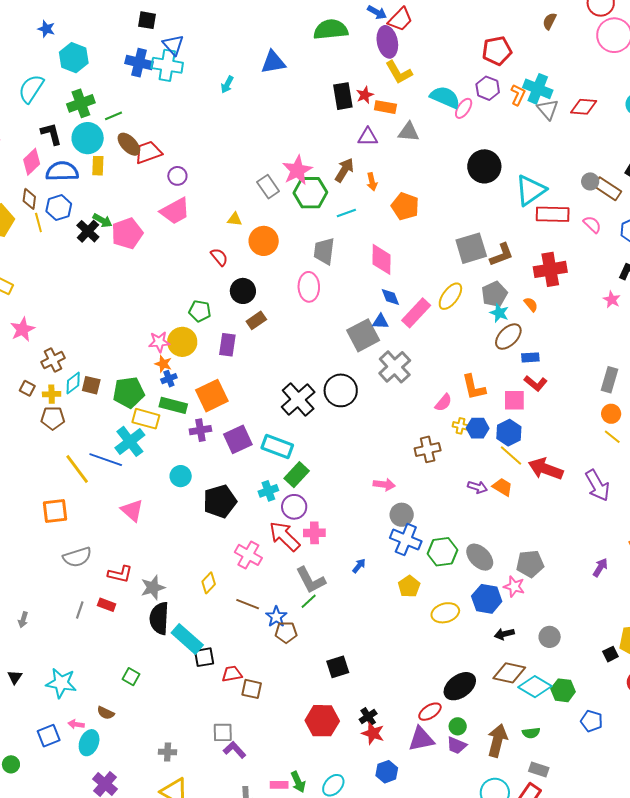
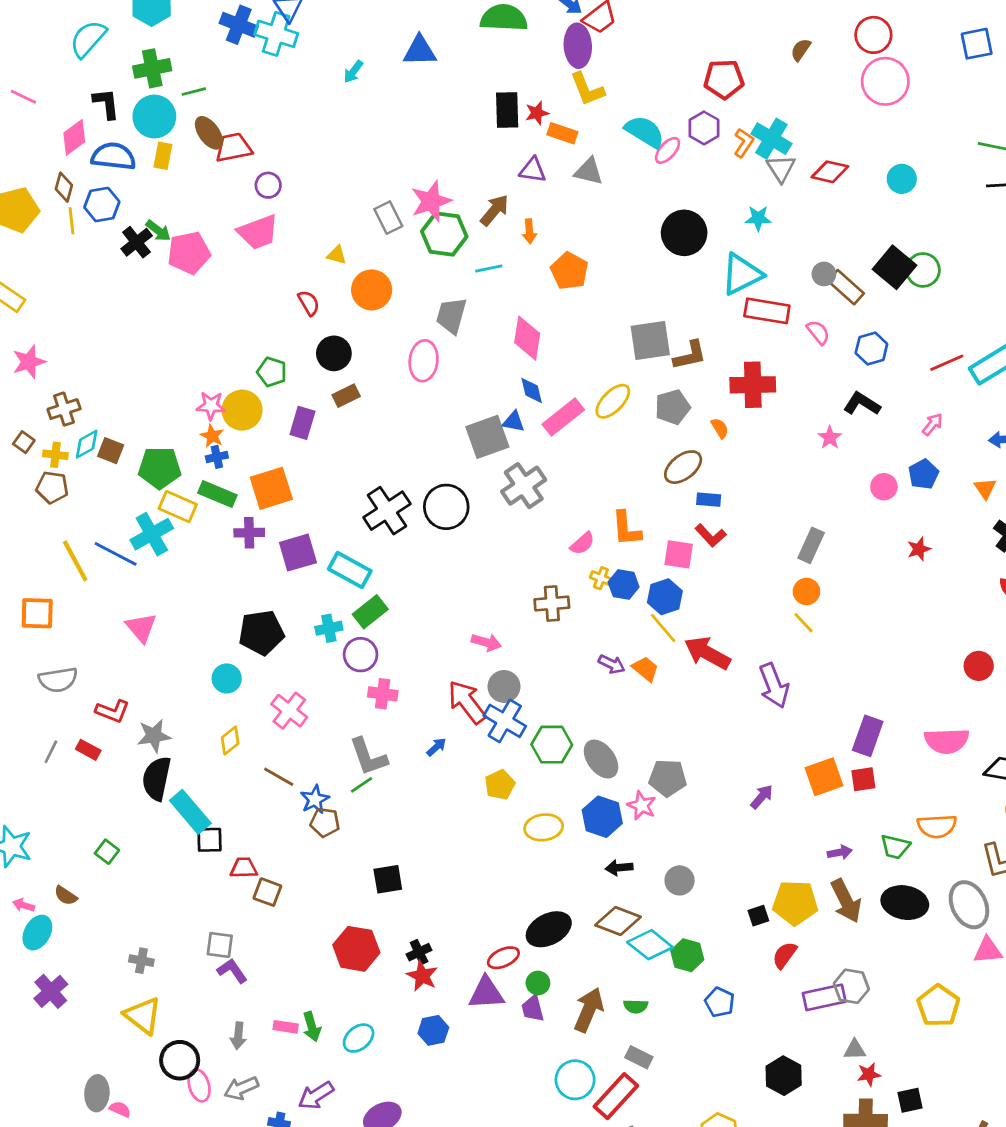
cyan star: (499, 313) -> (758, 218), moved, turned -30
cyan circle: (181, 476) -> (227, 678), moved
red arrow: (285, 536) -> (467, 702), moved
purple trapezoid: (457, 745) -> (533, 1009), turned 45

